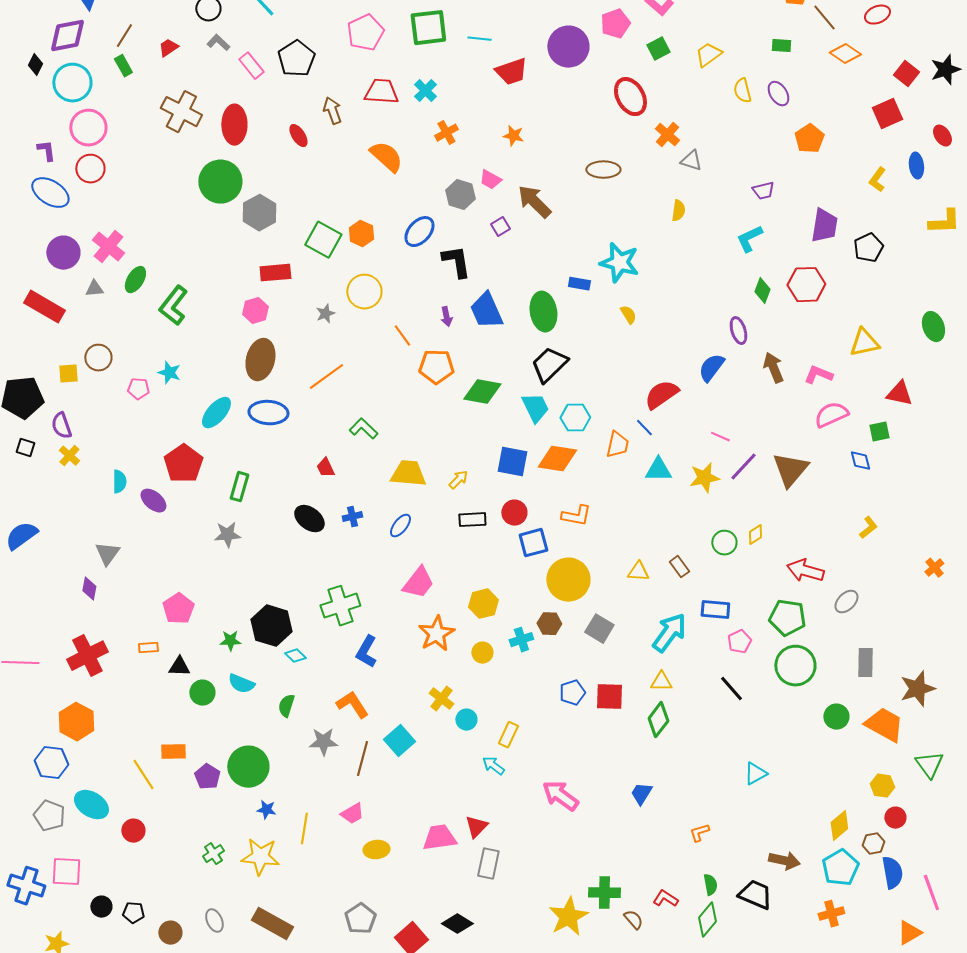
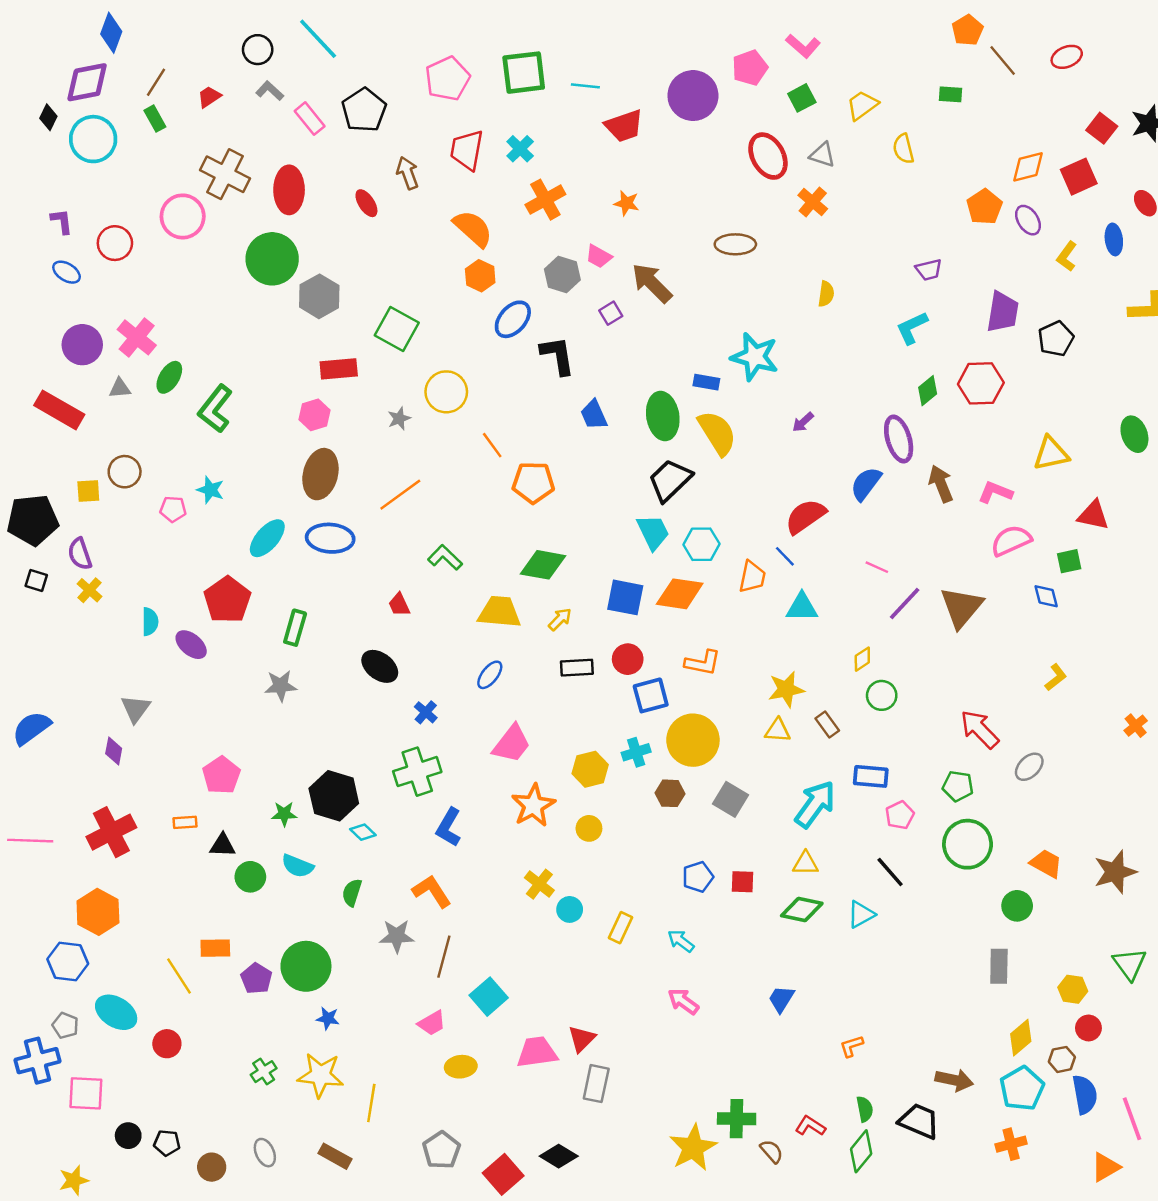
orange diamond: (845, 54) -> (1028, 167), moved, turned -48
red trapezoid: (381, 92) -> (467, 150), turned -84
purple ellipse: (778, 94) -> (1028, 220), moved
pink circle: (88, 128) -> (183, 216), moved
orange cross: (446, 133) -> (545, 200), size x1.4
gray triangle: (691, 161) -> (822, 155), moved
blue ellipse: (50, 193) -> (67, 272), size x0.6
orange hexagon: (361, 234) -> (480, 276), moved
green diamond: (762, 291) -> (928, 391), turned 30
blue trapezoid: (486, 311) -> (594, 415), size x0.7
yellow semicircle: (628, 315) -> (717, 433), moved, size x2.0
purple arrow: (446, 317) -> (803, 422), moved, turned 60
purple ellipse: (738, 331) -> (899, 439), size x1.4
green diamond: (482, 392) -> (543, 565), moved
yellow star: (704, 478) -> (786, 689), moved
blue cross: (352, 517) -> (426, 712), moved, turned -36
yellow diamond: (755, 535) -> (862, 659), moved
blue semicircle: (21, 536) -> (31, 728), moved
red arrow: (805, 571) -> (980, 729), turned 30
green pentagon: (787, 618) -> (958, 786), size x0.7
cyan cross: (521, 640) -> (636, 752), moved
gray rectangle: (865, 663) -> (999, 966), moved
red square: (609, 697) -> (743, 882), size x0.7
green diamond: (658, 720) -> (802, 909), turned 64
orange trapezoid: (884, 725) -> (1046, 864), moved, size x0.7
cyan square: (399, 741) -> (489, 997), moved
cyan arrow: (493, 766) -> (681, 941), moved
cyan triangle: (755, 774) -> (861, 914), moved
pink arrow: (560, 796) -> (683, 1001), size x0.7
gray pentagon: (49, 816) -> (65, 1026), size x0.7
yellow line: (304, 829) -> (371, 1103), moved
blue cross: (26, 886) -> (37, 1061), moved, turned -33
brown rectangle: (272, 924) -> (335, 1156), size x0.7

